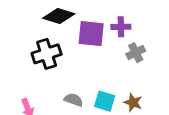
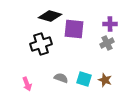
purple cross: (121, 27) -> (110, 24), moved

